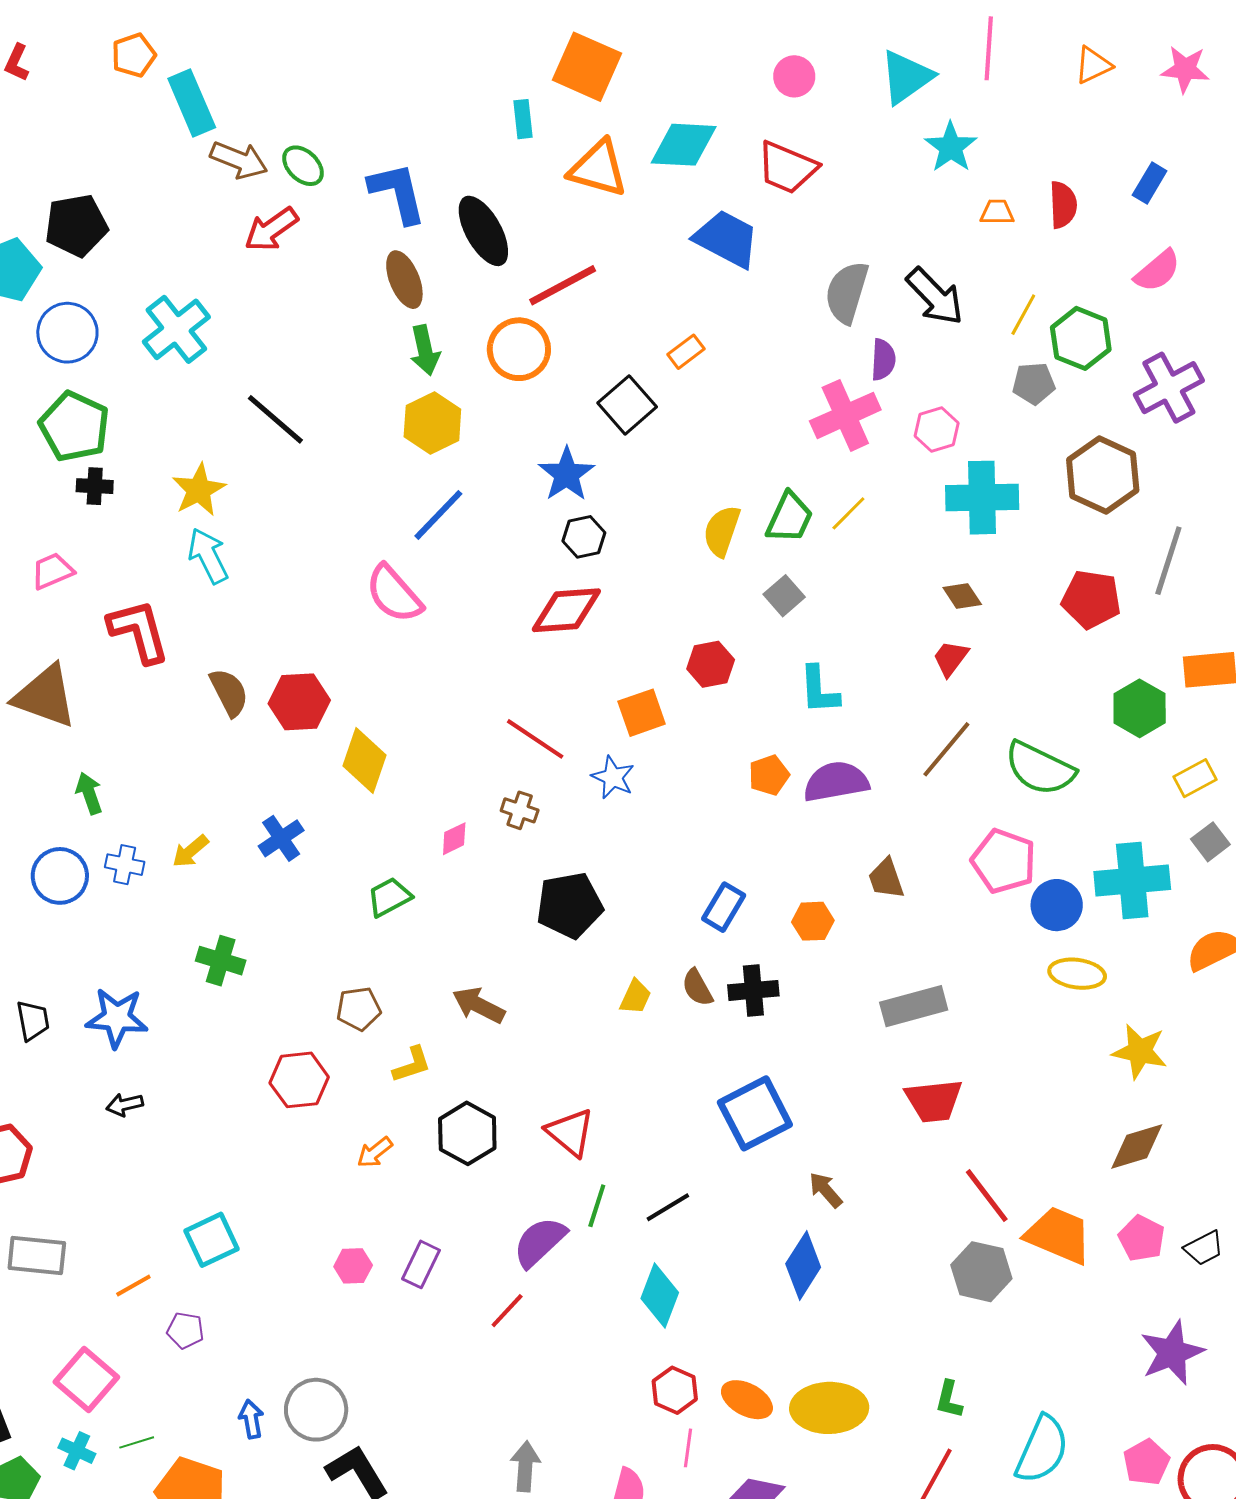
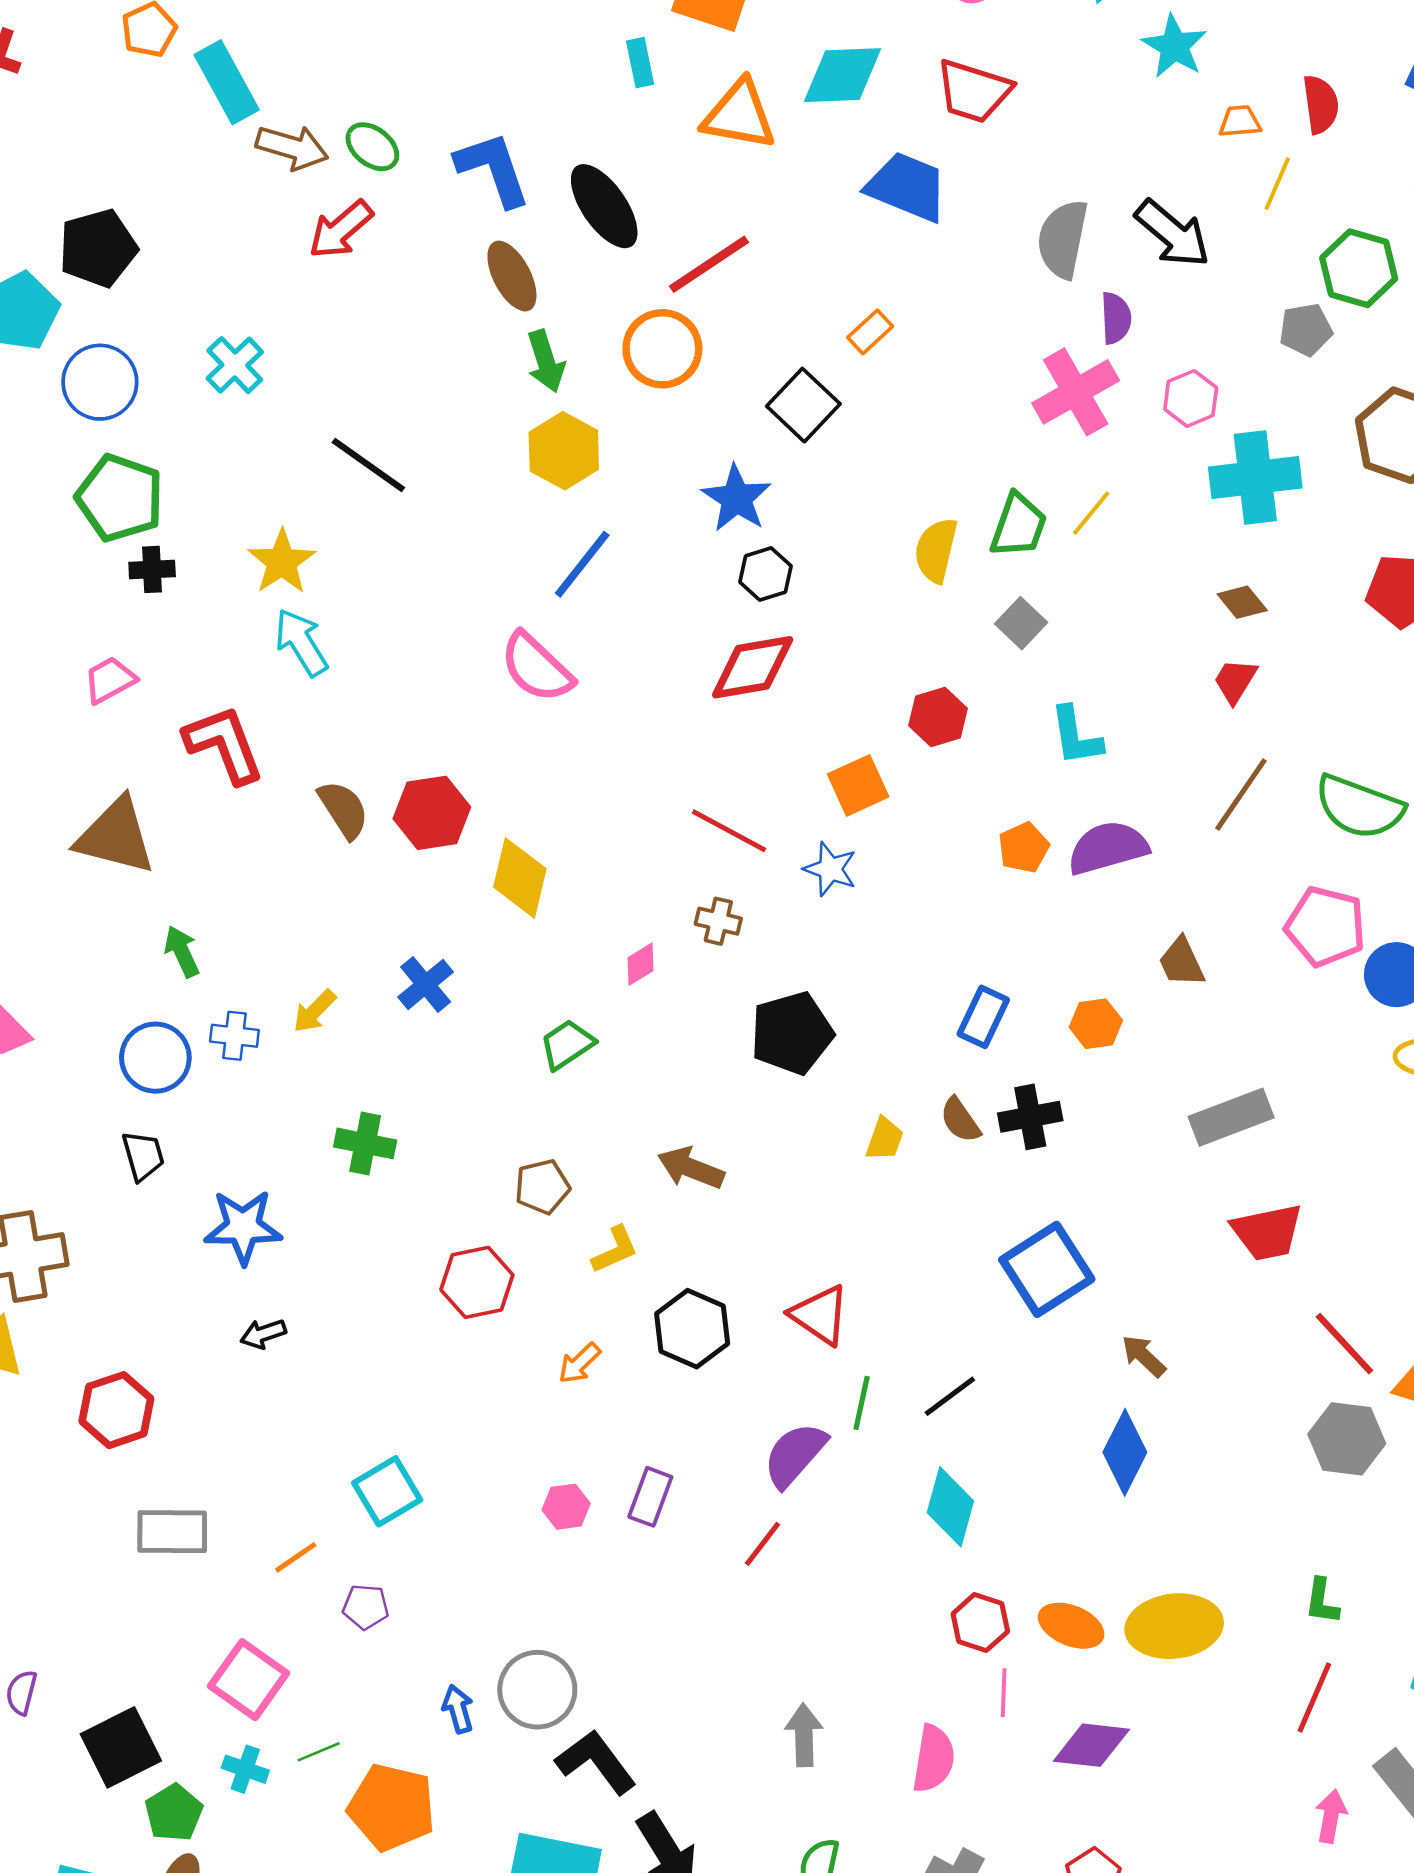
yellow line: (1023, 315) -> (1277, 184), moved
cyan cross: (176, 329) -> (235, 365), size x0.7
black trapezoid: (33, 1021) -> (143, 1156), moved

